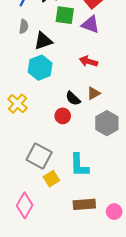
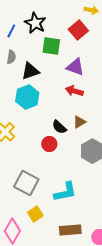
purple triangle: (90, 24) -> (75, 67), moved
cyan L-shape: (79, 165) -> (65, 192), turned -100
yellow square: (51, 179) -> (35, 214), moved

